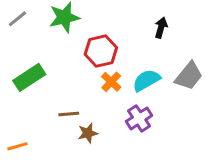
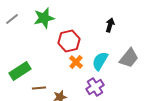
green rectangle: (29, 77) -> (20, 71), moved
cyan semicircle: (146, 80) -> (100, 61), turned -30
brown line: (69, 114) -> (39, 88), moved

